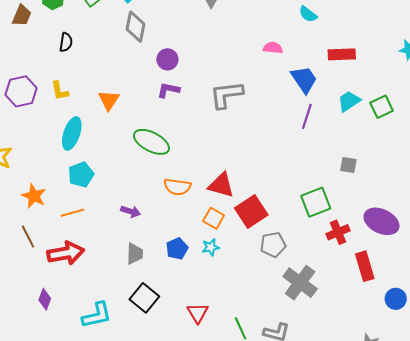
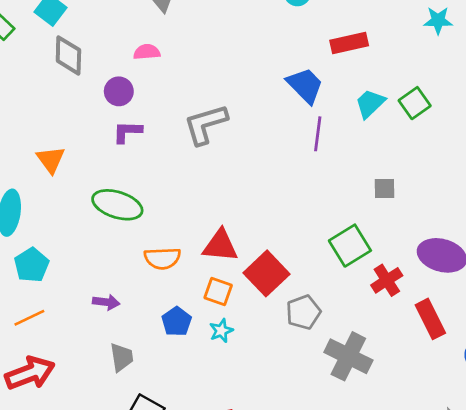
pink semicircle: (273, 48) -> (147, 52), moved
blue pentagon: (177, 249) -> (177, 322), moved

